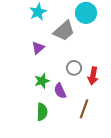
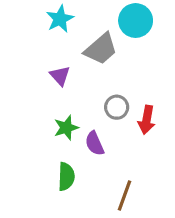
purple triangle: (38, 48) -> (60, 76), turned -32
brown line: (84, 109) -> (125, 195), moved

